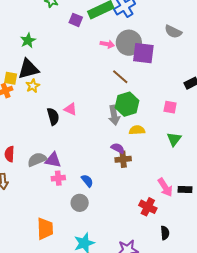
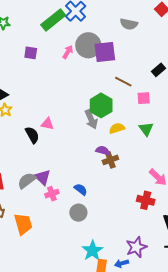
purple square: (76, 20) -> (31, 53), moved
pink arrow: (107, 44) -> (68, 52), turned -56
brown line: (120, 77) -> (123, 82), moved
green triangle: (174, 139) -> (146, 129), moved
purple triangle: (53, 160) -> (43, 177), turned 48
orange trapezoid: (45, 229) -> (23, 224), moved

